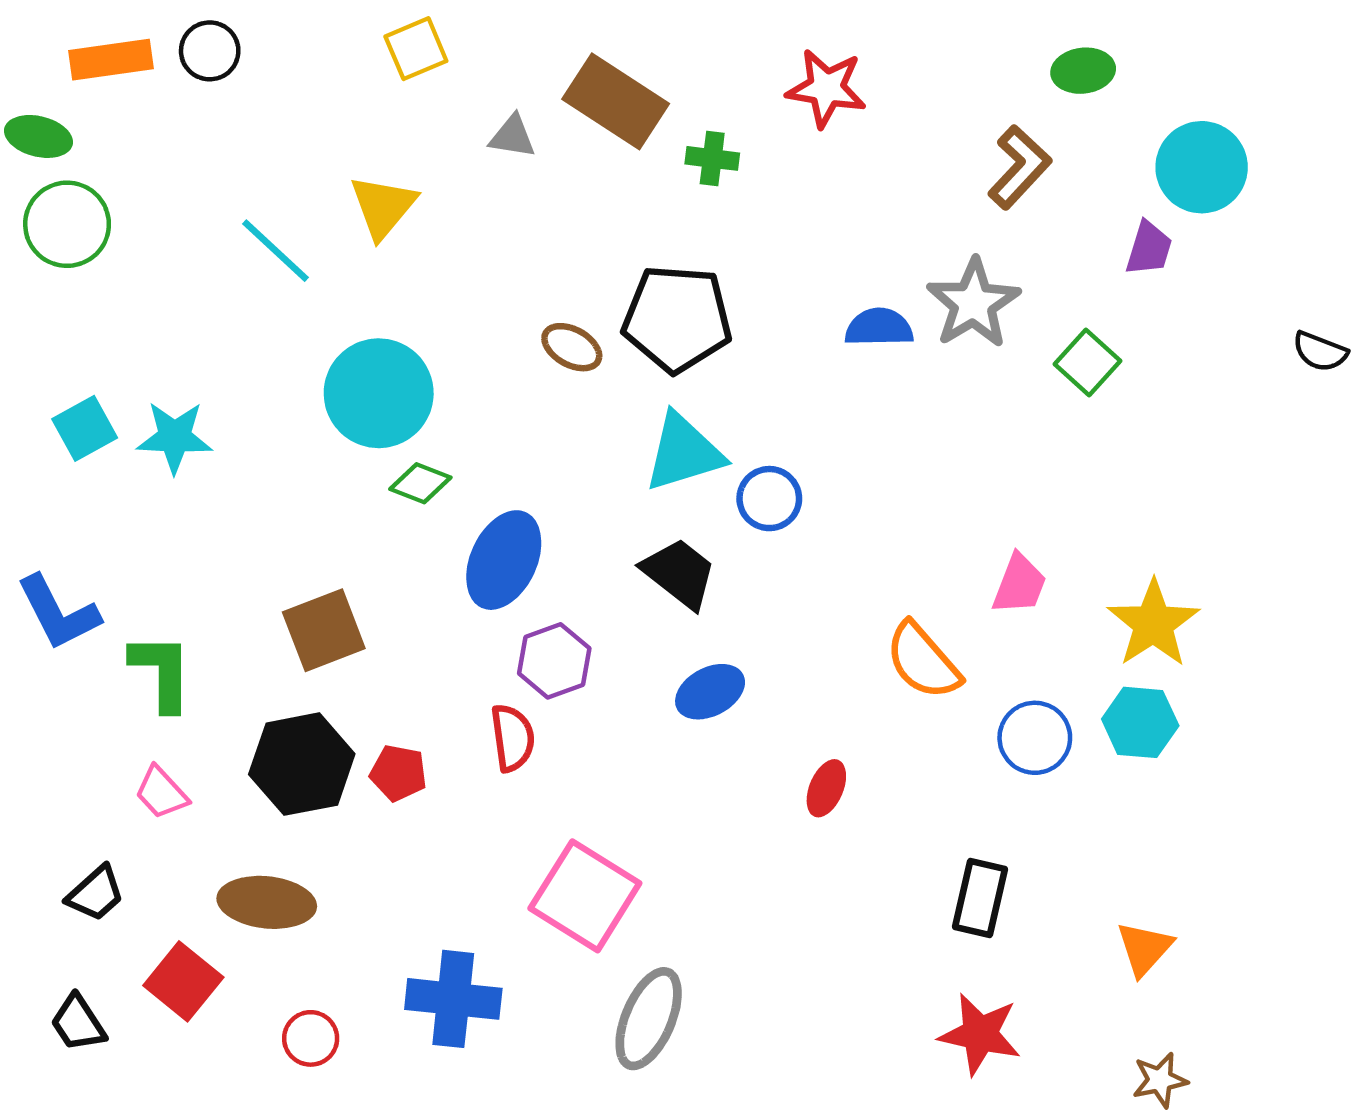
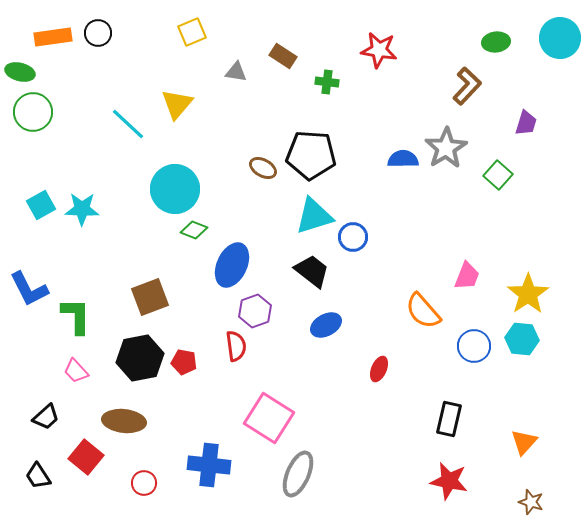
brown rectangle: (616, 101) -> (283, 56), size x0.6
cyan circle: (1202, 167) -> (560, 38), moved
brown star: (1160, 1080) -> (531, 502), turned 30

